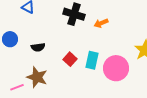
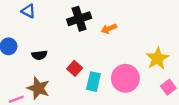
black cross: (74, 14) -> (79, 19), turned -35
cyan rectangle: (92, 60) -> (93, 82), moved

